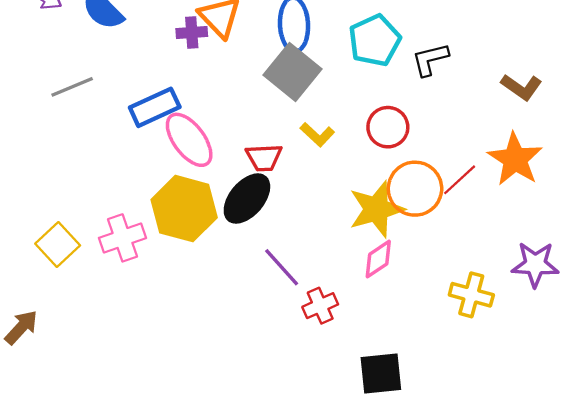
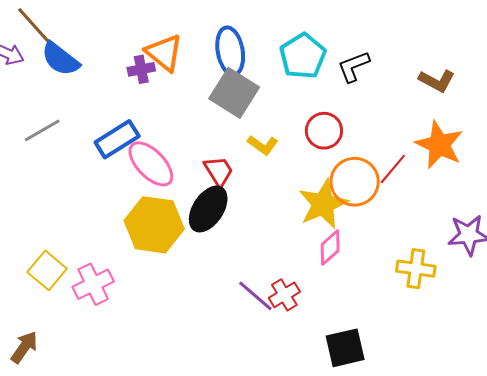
red trapezoid: (264, 158) -> (219, 171), turned -112
pink cross: (123, 238) -> (93, 284), moved
purple line: (282, 267) -> (255, 296), moved

